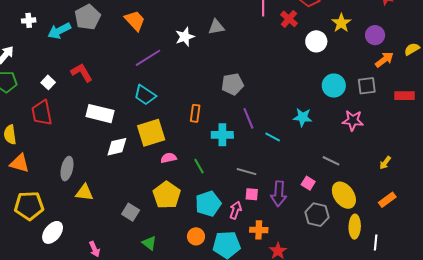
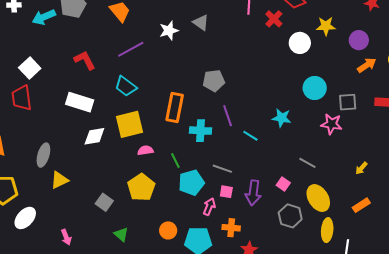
yellow star: (341, 23) -> (326, 26), turned 30
gray triangle: (216, 27) -> (201, 23), turned 42
red L-shape: (82, 73) -> (85, 60), moved
white square: (48, 82) -> (30, 68), size x1.5
gray square: (367, 86) -> (348, 102), moved
orange rectangle: (195, 113) -> (175, 108), size x1.6
yellow triangle: (84, 193) -> (59, 180), turned -36
cyan pentagon: (208, 204) -> (191, 183), moved

